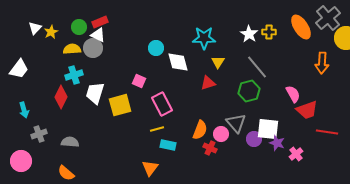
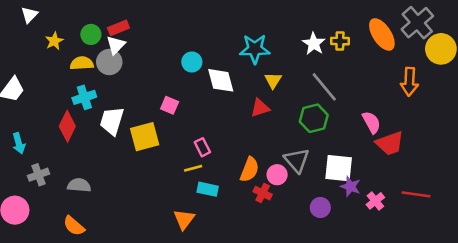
white triangle: (35, 28) -> (29, 15), moved
white triangle: (98, 35) -> (116, 45), turned 49
pink rectangle: (162, 104) -> (202, 147), moved, size x0.6
red line: (327, 132) -> (416, 194), moved
purple circle: (254, 139) -> (320, 207), moved

